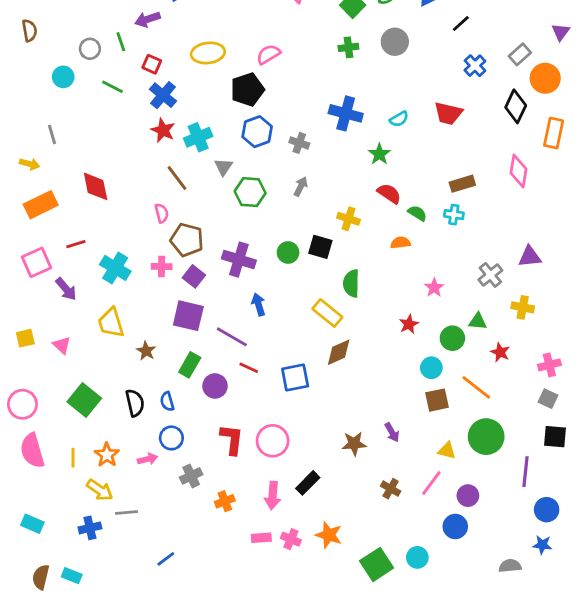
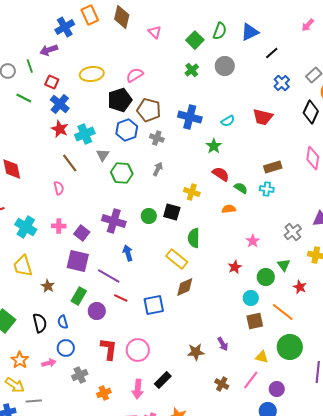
green cross: (348, 47) -> (192, 70), turned -32
brown pentagon: (187, 240) -> (149, 110), moved
green triangle: (478, 321) -> (284, 265), turned 48

